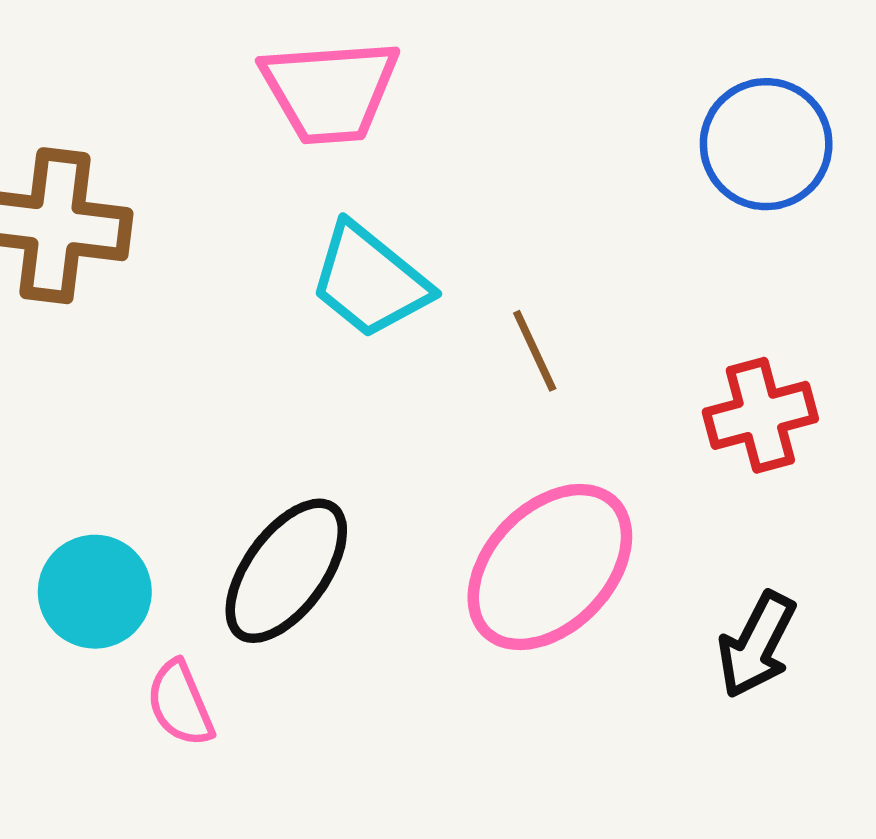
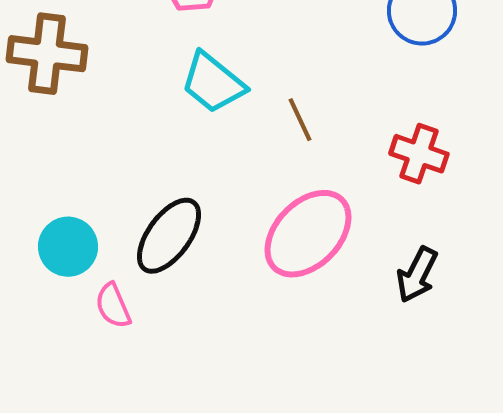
red cross: (760, 415) -> (419, 154), turned 34

